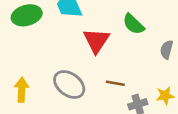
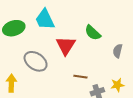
gray ellipse: (69, 84) -> (36, 61), moved

